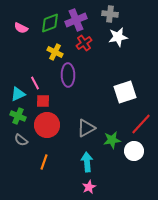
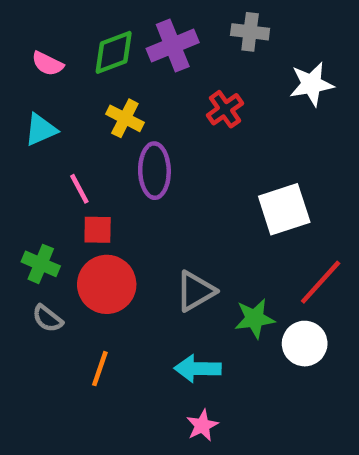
white star: (118, 37) -> (311, 84), moved
red cross: (84, 43) -> (225, 109), moved
cyan triangle: (18, 94) -> (41, 130), moved
cyan arrow: (87, 162) -> (198, 369), turned -84

